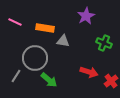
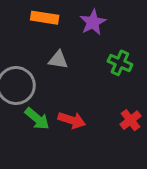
orange rectangle: (45, 28) -> (45, 18), moved
red arrow: (89, 72) -> (72, 120), moved

